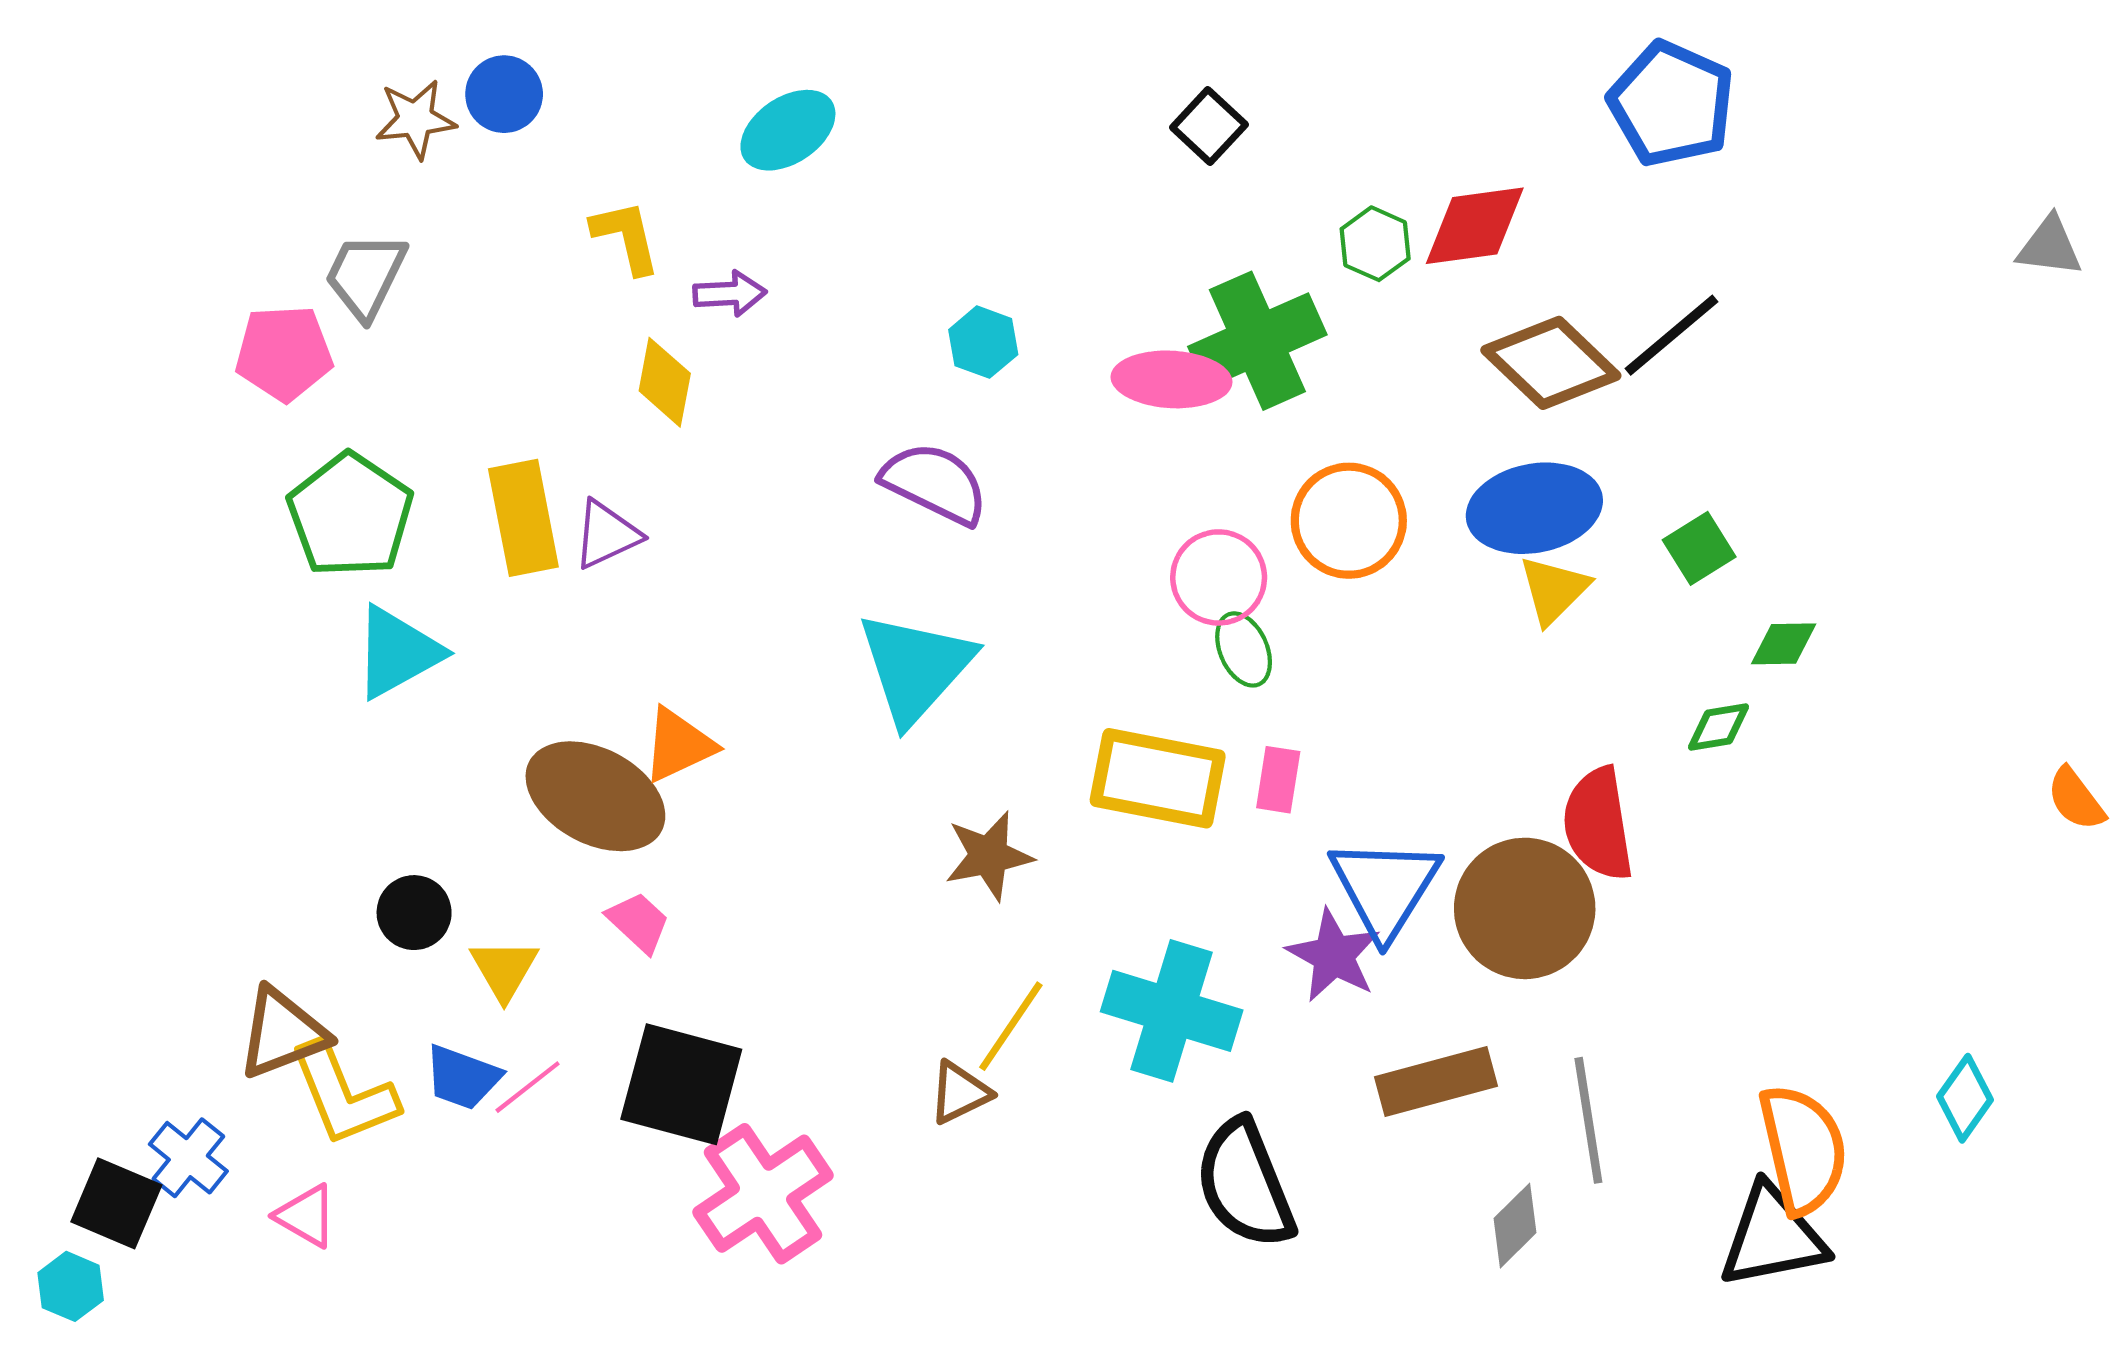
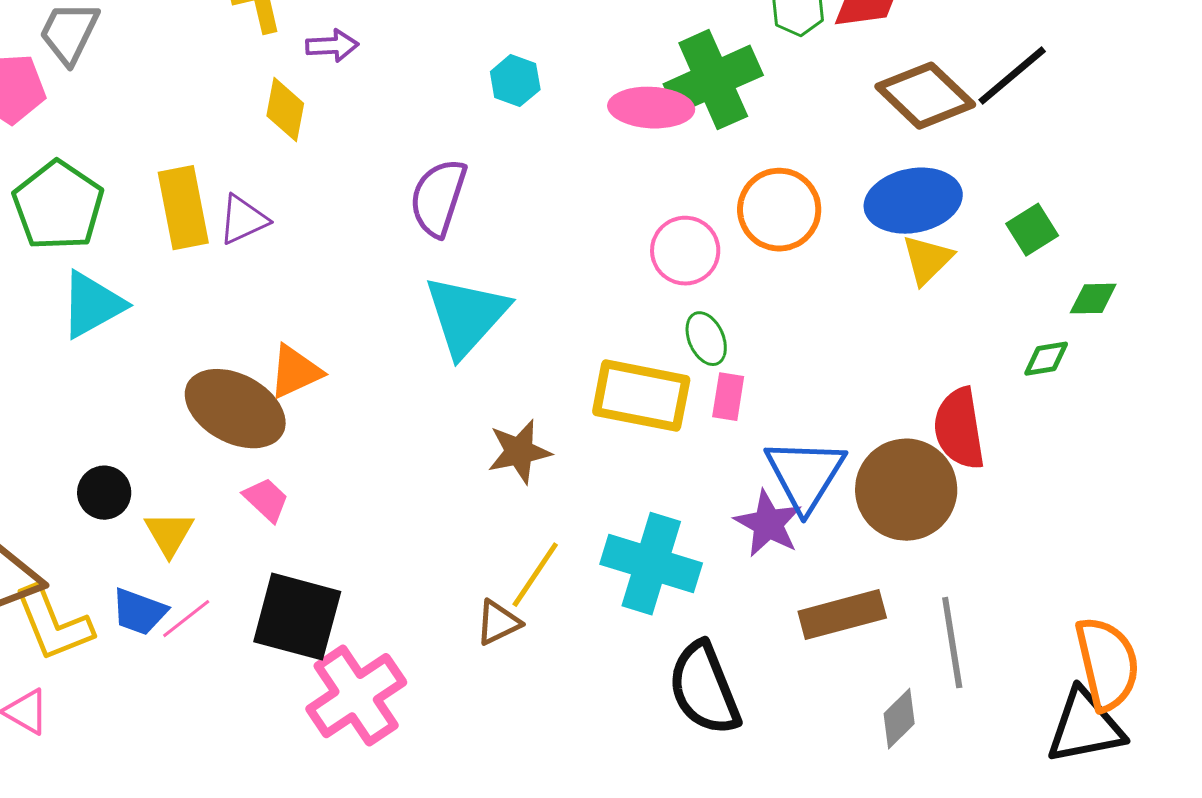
purple semicircle: (935, 483) -> (438, 198), moved, turned -98
green ellipse: (1244, 649) -> (706, 339), moved

